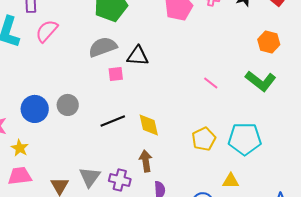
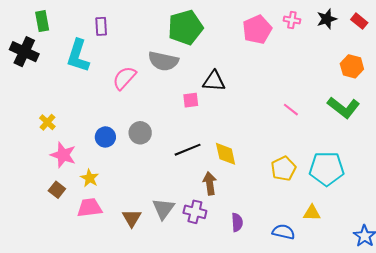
pink semicircle: (47, 31) -> (124, 78), moved
gray semicircle: (103, 47) -> (163, 61), moved, turned -148
blue circle: (35, 109) -> (105, 137), size x0.7
brown arrow: (146, 161) -> (210, 183), moved

